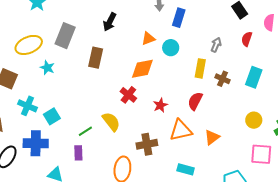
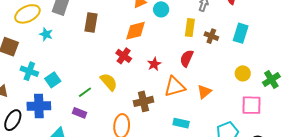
purple rectangle: (78, 153) -> (79, 113), turned -64

